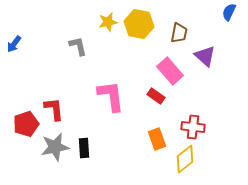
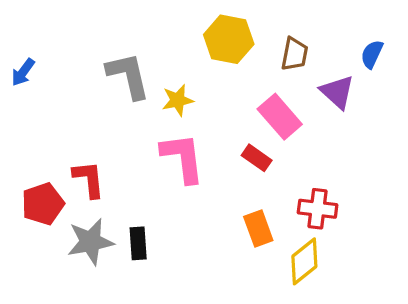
blue semicircle: (229, 12) -> (372, 54), moved
yellow star: (108, 22) -> (178, 100), moved
gray L-shape: (78, 46) -> (128, 75), size x1.5

